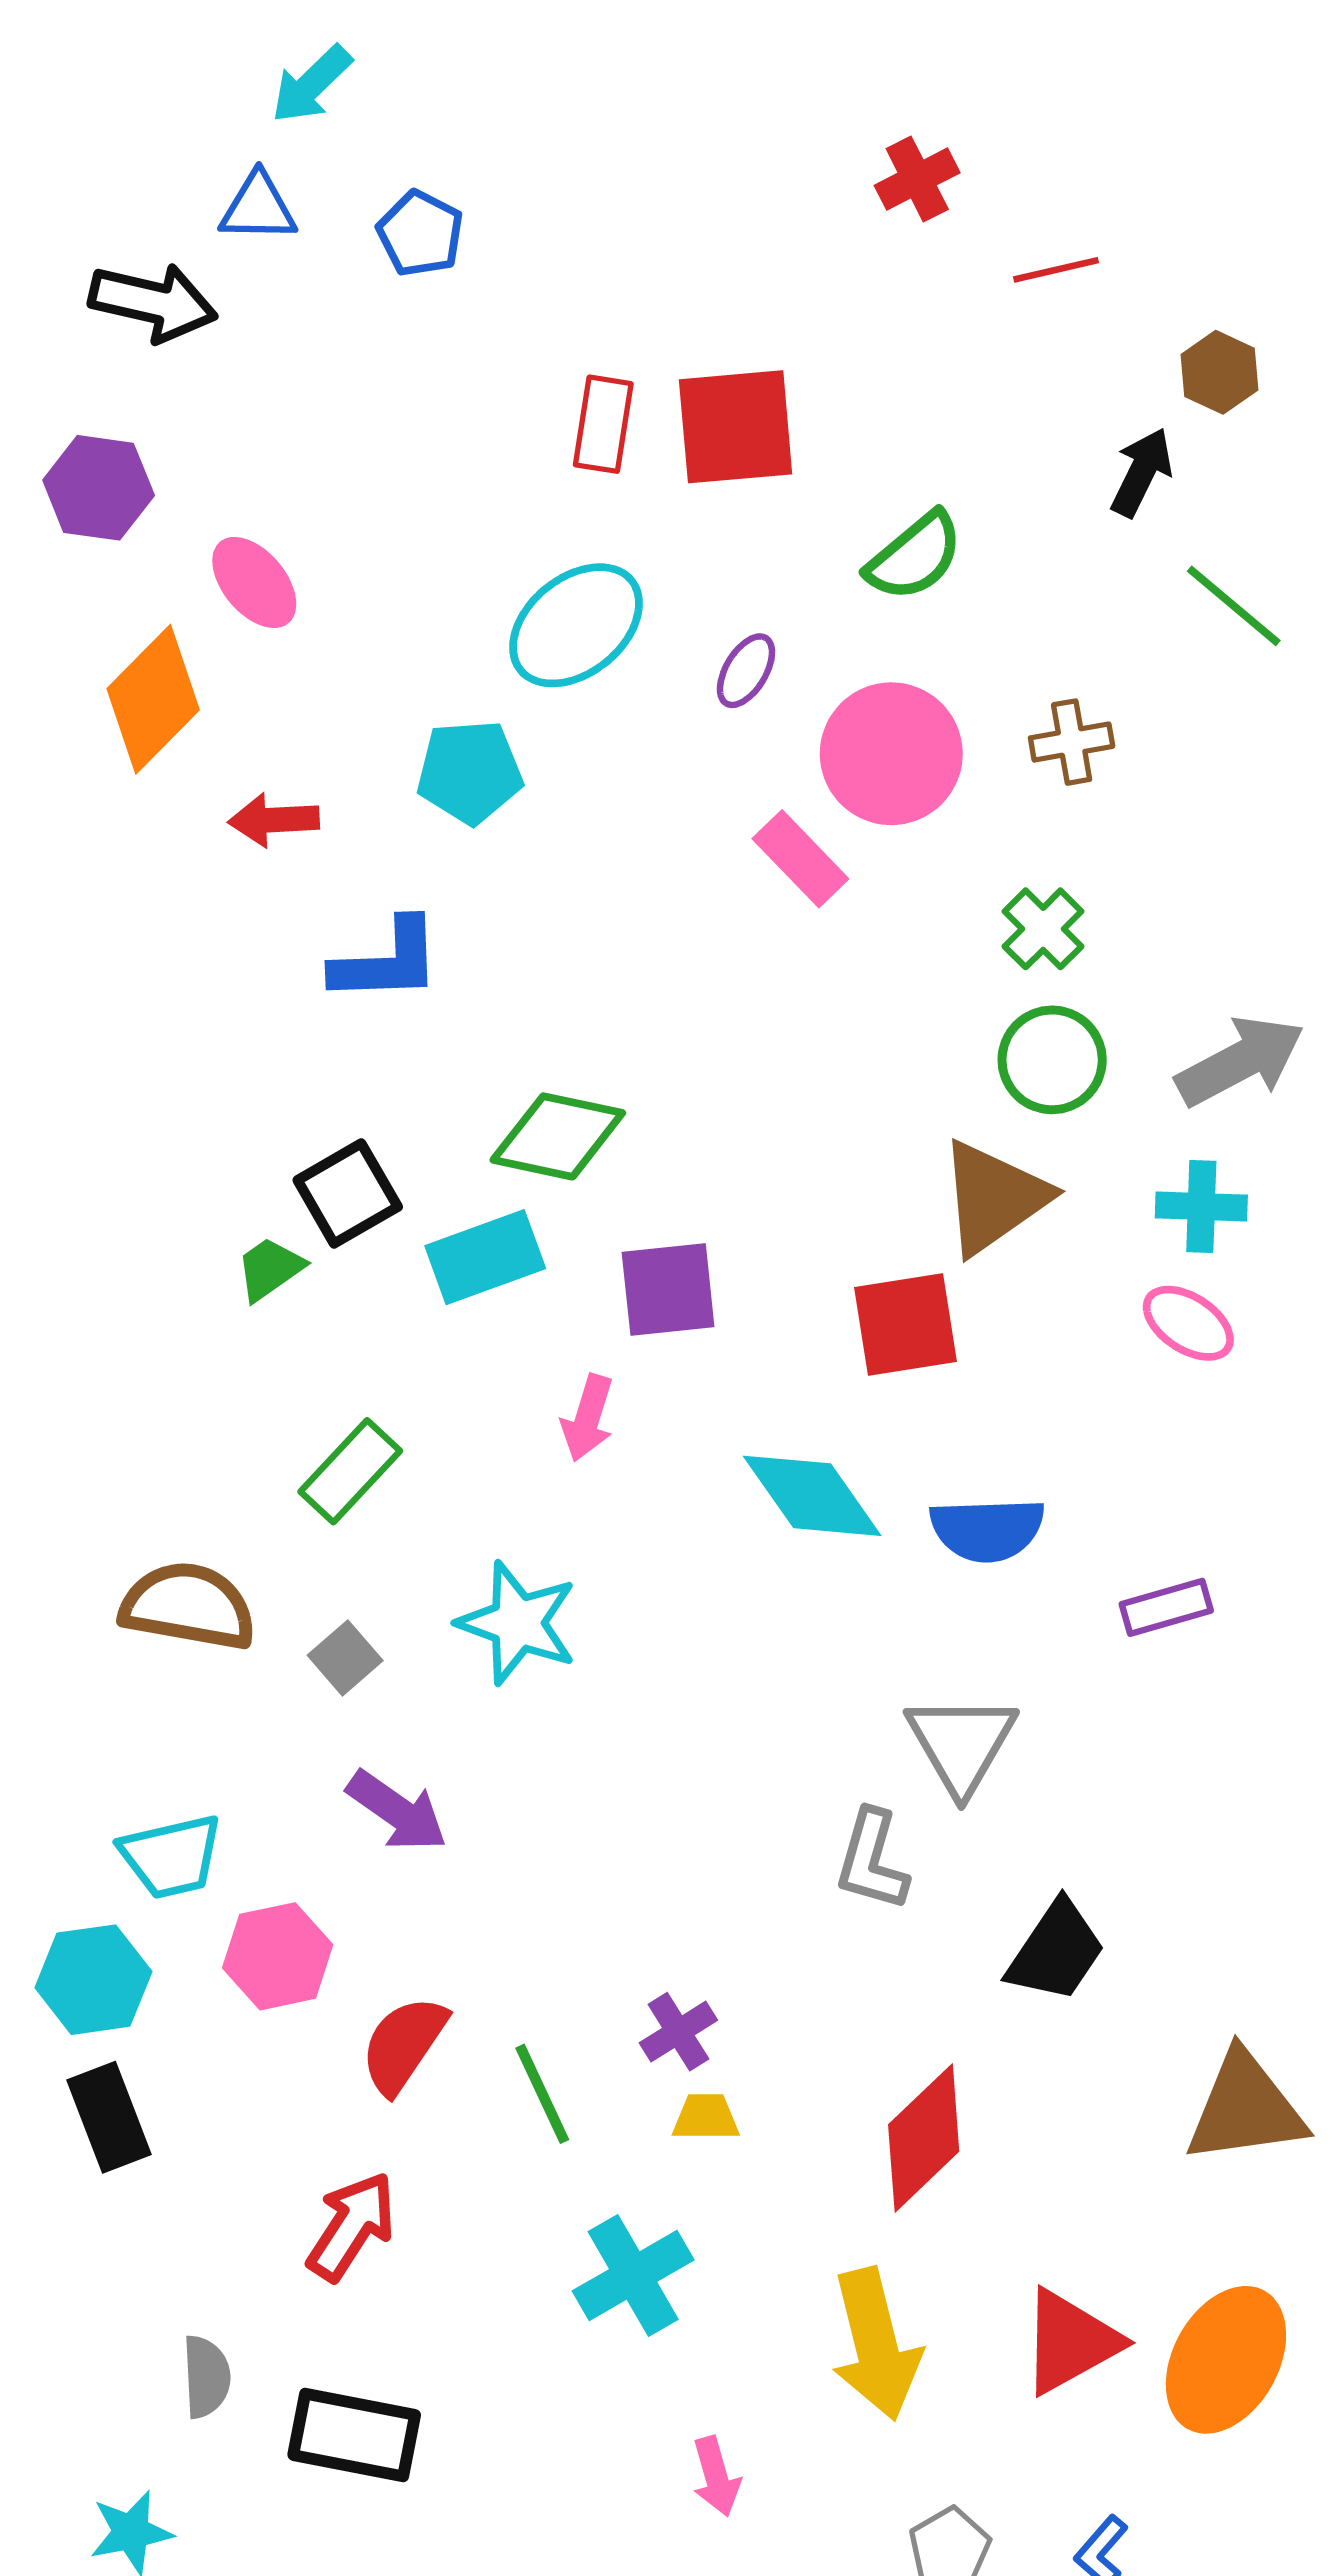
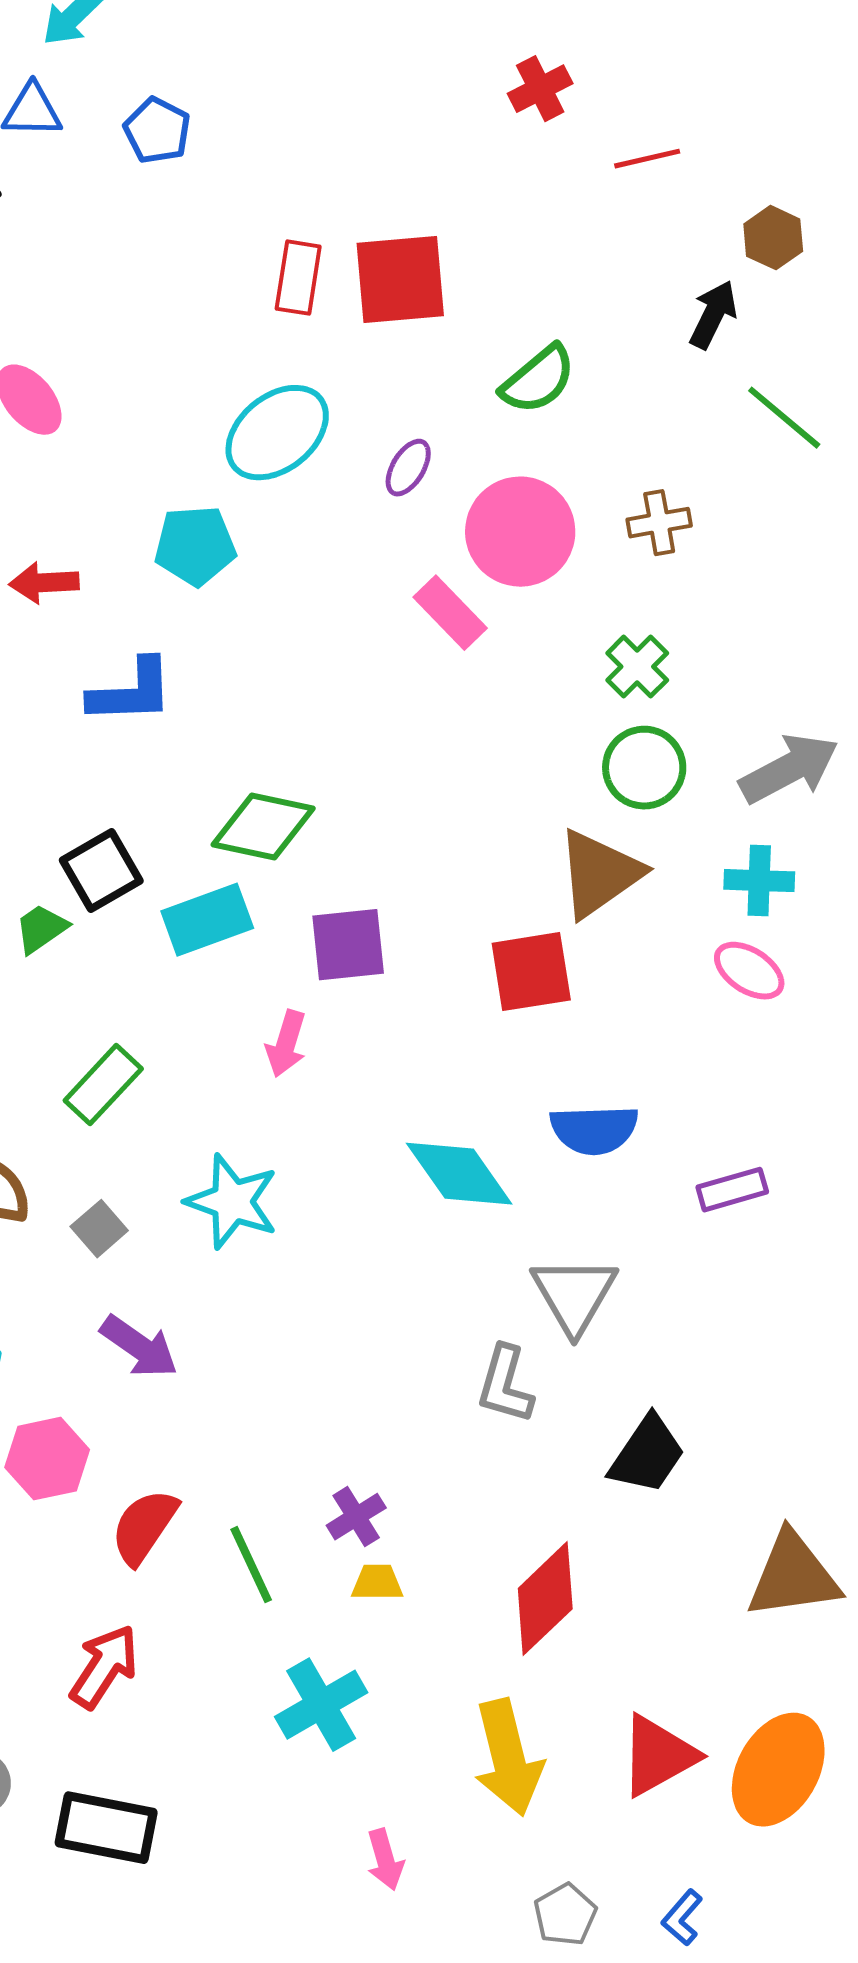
cyan diamond: (812, 1496) -> (459, 1174), moved

